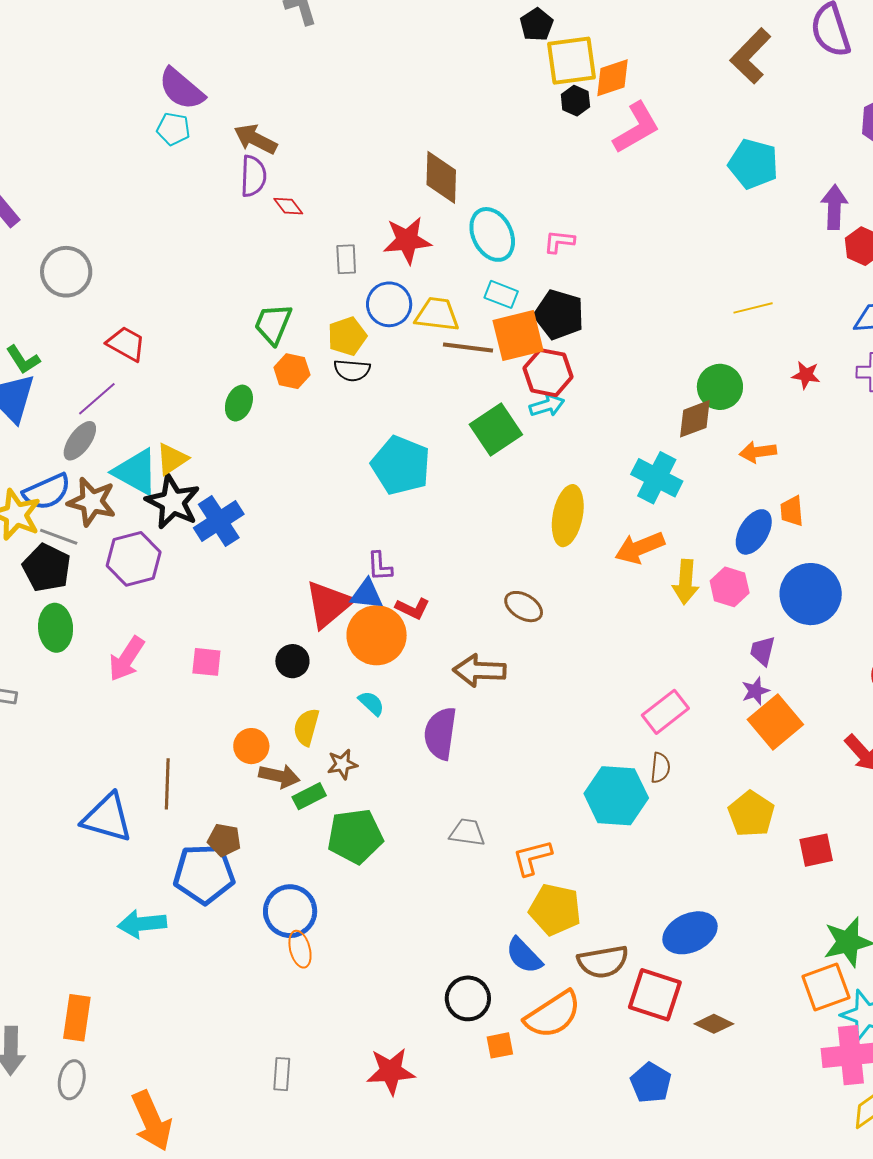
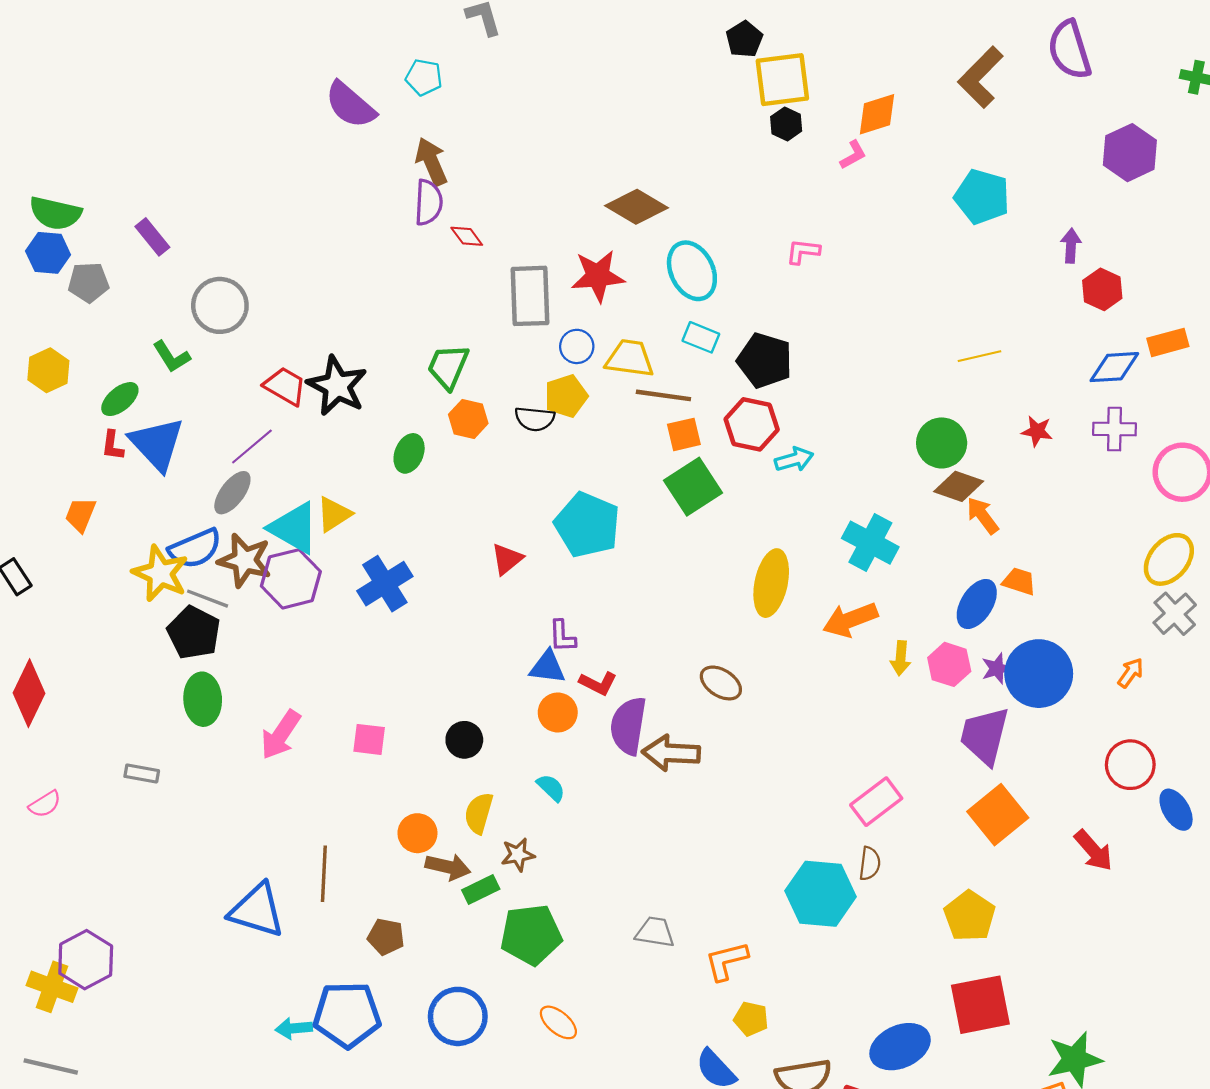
orange diamond: (612, 78) -> (877, 114), moved
pink L-shape: (636, 128) -> (853, 155), size x0.5
cyan pentagon: (173, 129) -> (424, 77), moved
brown arrow: (255, 139) -> (431, 162), turned 39
brown diamond: (441, 177) -> (637, 207), turned -62
purple arrow: (834, 207) -> (1071, 246), size x0.7
pink L-shape: (559, 242) -> (803, 251), moved
gray rectangle: (346, 259) -> (530, 296), size x1.8
blue circle: (389, 304) -> (577, 346), size x0.7
yellow pentagon: (347, 336) -> (566, 396), moved
orange square: (518, 336) -> (684, 434), moved, size x0.6
green L-shape: (23, 360) -> (171, 357), moved
cyan arrow: (547, 406) -> (794, 459), moved
brown diamond: (695, 419) -> (959, 486), moved, turned 39
orange arrow: (758, 452) -> (983, 516), turned 60
black star: (173, 502) -> (337, 386), moved
orange trapezoid: (792, 511) -> (1019, 581), turned 112
purple hexagon: (134, 559) -> (291, 579), moved
yellow arrow: (686, 582) -> (901, 658), size x0.7
red triangle: (329, 604) -> (507, 559), moved, size x0.6
orange circle: (377, 635) -> (558, 713), size x0.6
purple trapezoid: (762, 651) -> (985, 736), size x1.8
purple star: (755, 691) -> (997, 668), moved
purple semicircle: (440, 733) -> (628, 726), moved
red square: (816, 850) -> (980, 1005), moved, size x1.6
blue pentagon: (204, 874) -> (347, 1015), moved
yellow pentagon: (555, 910) -> (751, 1019), size x0.6
cyan arrow: (142, 924) -> (294, 1028), size x0.7
orange ellipse: (300, 949) -> (558, 1022), moved, turned -36

